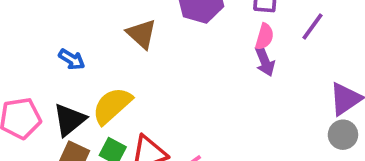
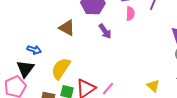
purple arrow: (265, 61) -> (105, 31), moved
black triangle: (69, 120) -> (25, 69), moved

